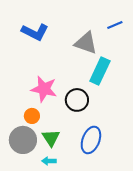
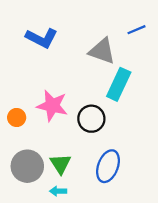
orange circle: (32, 116) -> (17, 117), moved

